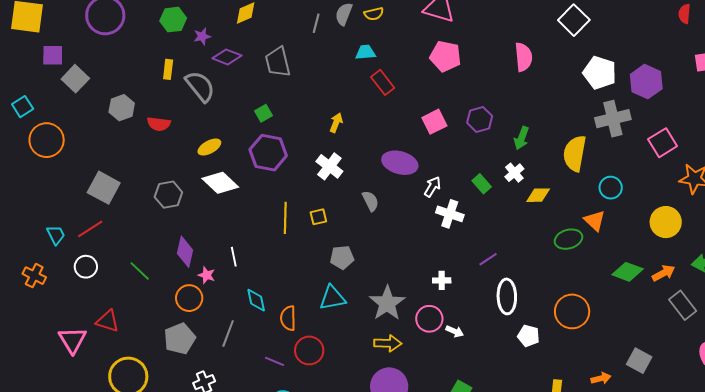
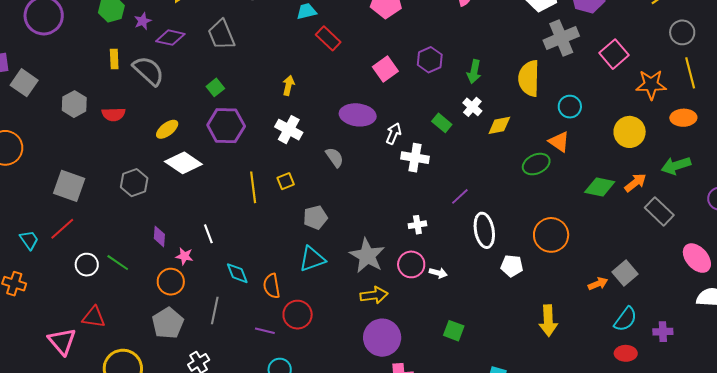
purple diamond: (185, 252) -> (159, 236), size x0.7
white circle: (86, 267) -> (87, 265), moved
gray square: (639, 361) -> (625, 273), turned 30
orange arrow: (601, 378) -> (598, 284), moved

